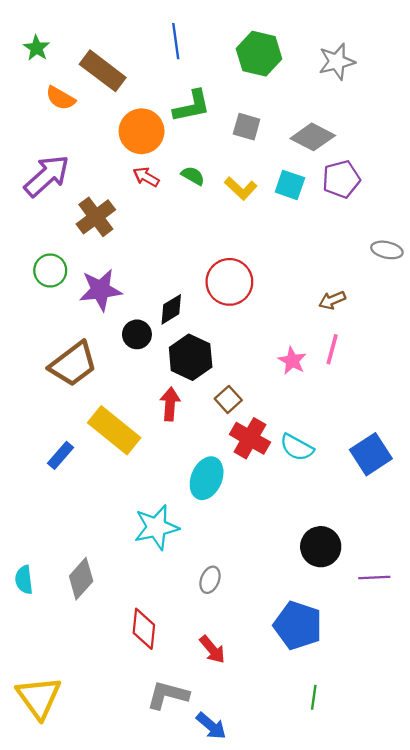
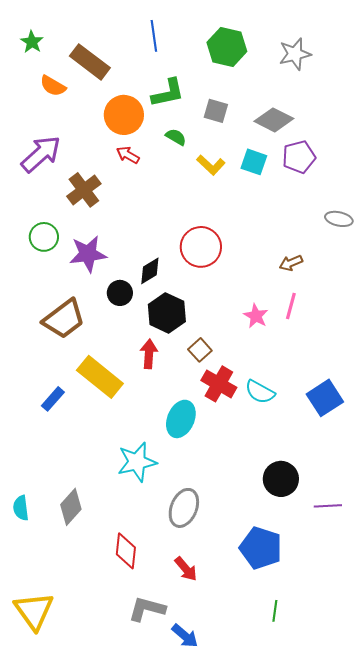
green semicircle: (193, 176) -> (176, 137), moved
gray ellipse: (210, 580) -> (184, 508), size x1.6

